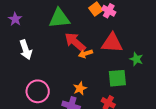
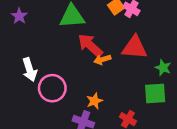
white arrow: (26, 50) -> (30, 70), moved
green square: (117, 78) -> (155, 93), moved
pink circle: (38, 91) -> (52, 88), moved

